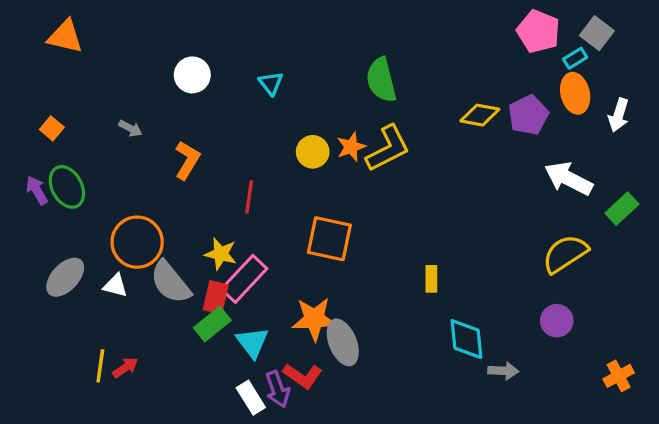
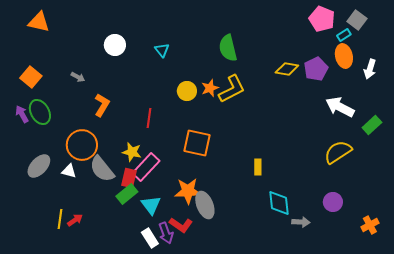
orange square: (52, 128) -> (31, 77), size x1.5
orange L-shape: (187, 160) -> (102, 105), moved
purple circle: (557, 321) -> (333, 202), moved

